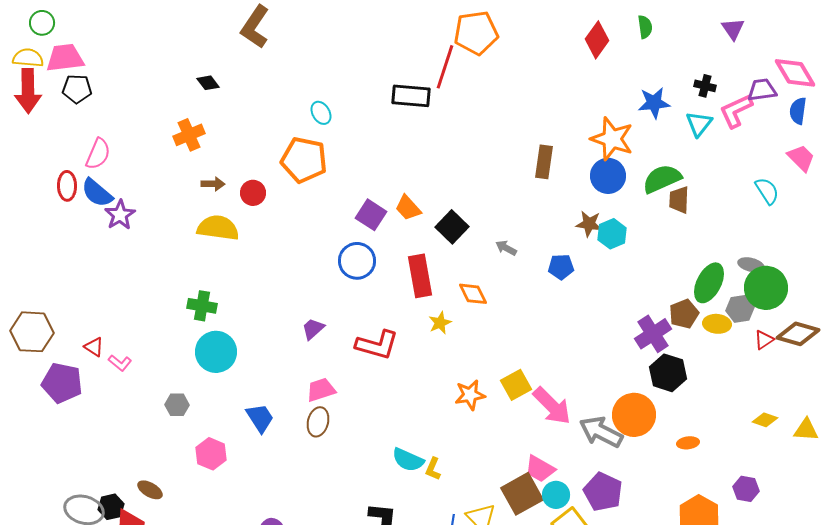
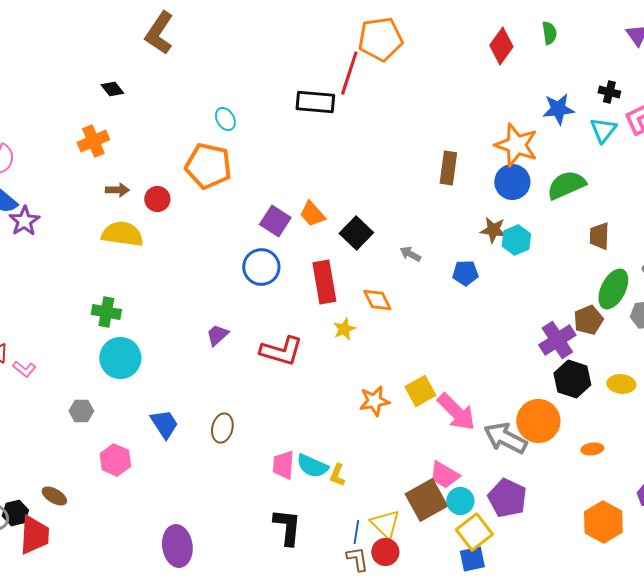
brown trapezoid: (679, 200) -> (599, 236), moved
yellow ellipse: (717, 324) -> (621, 384), moved
pink trapezoid: (321, 390) -> (283, 465), moved, turned -68

